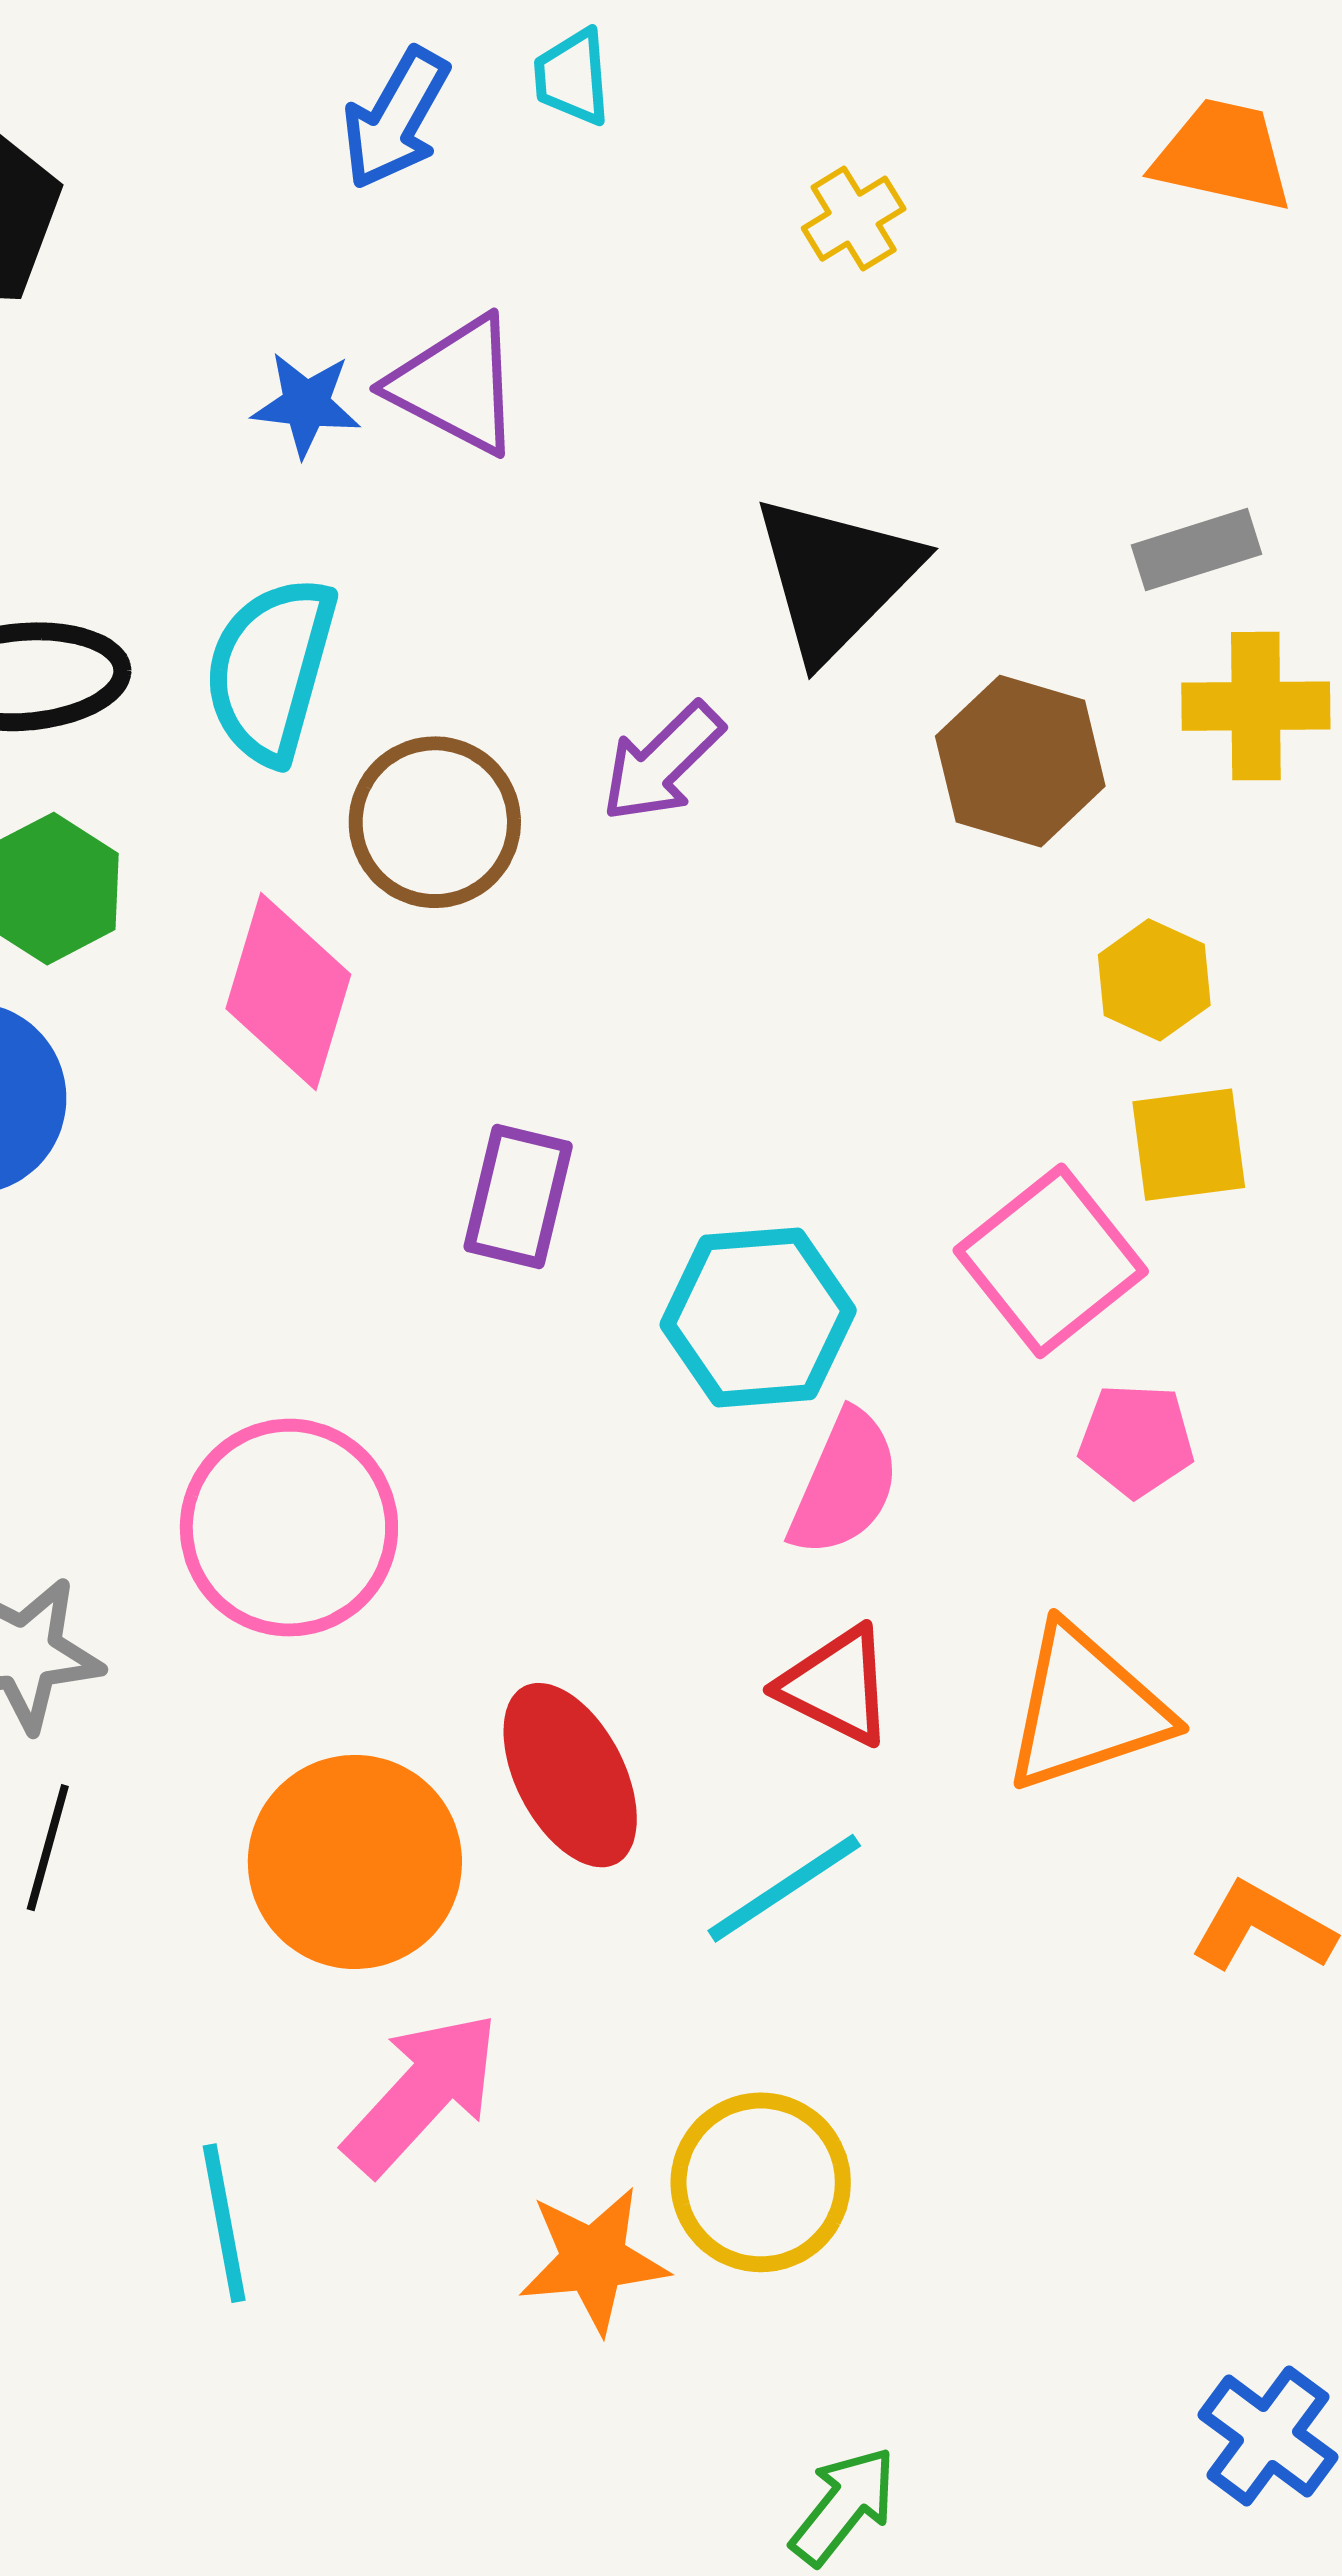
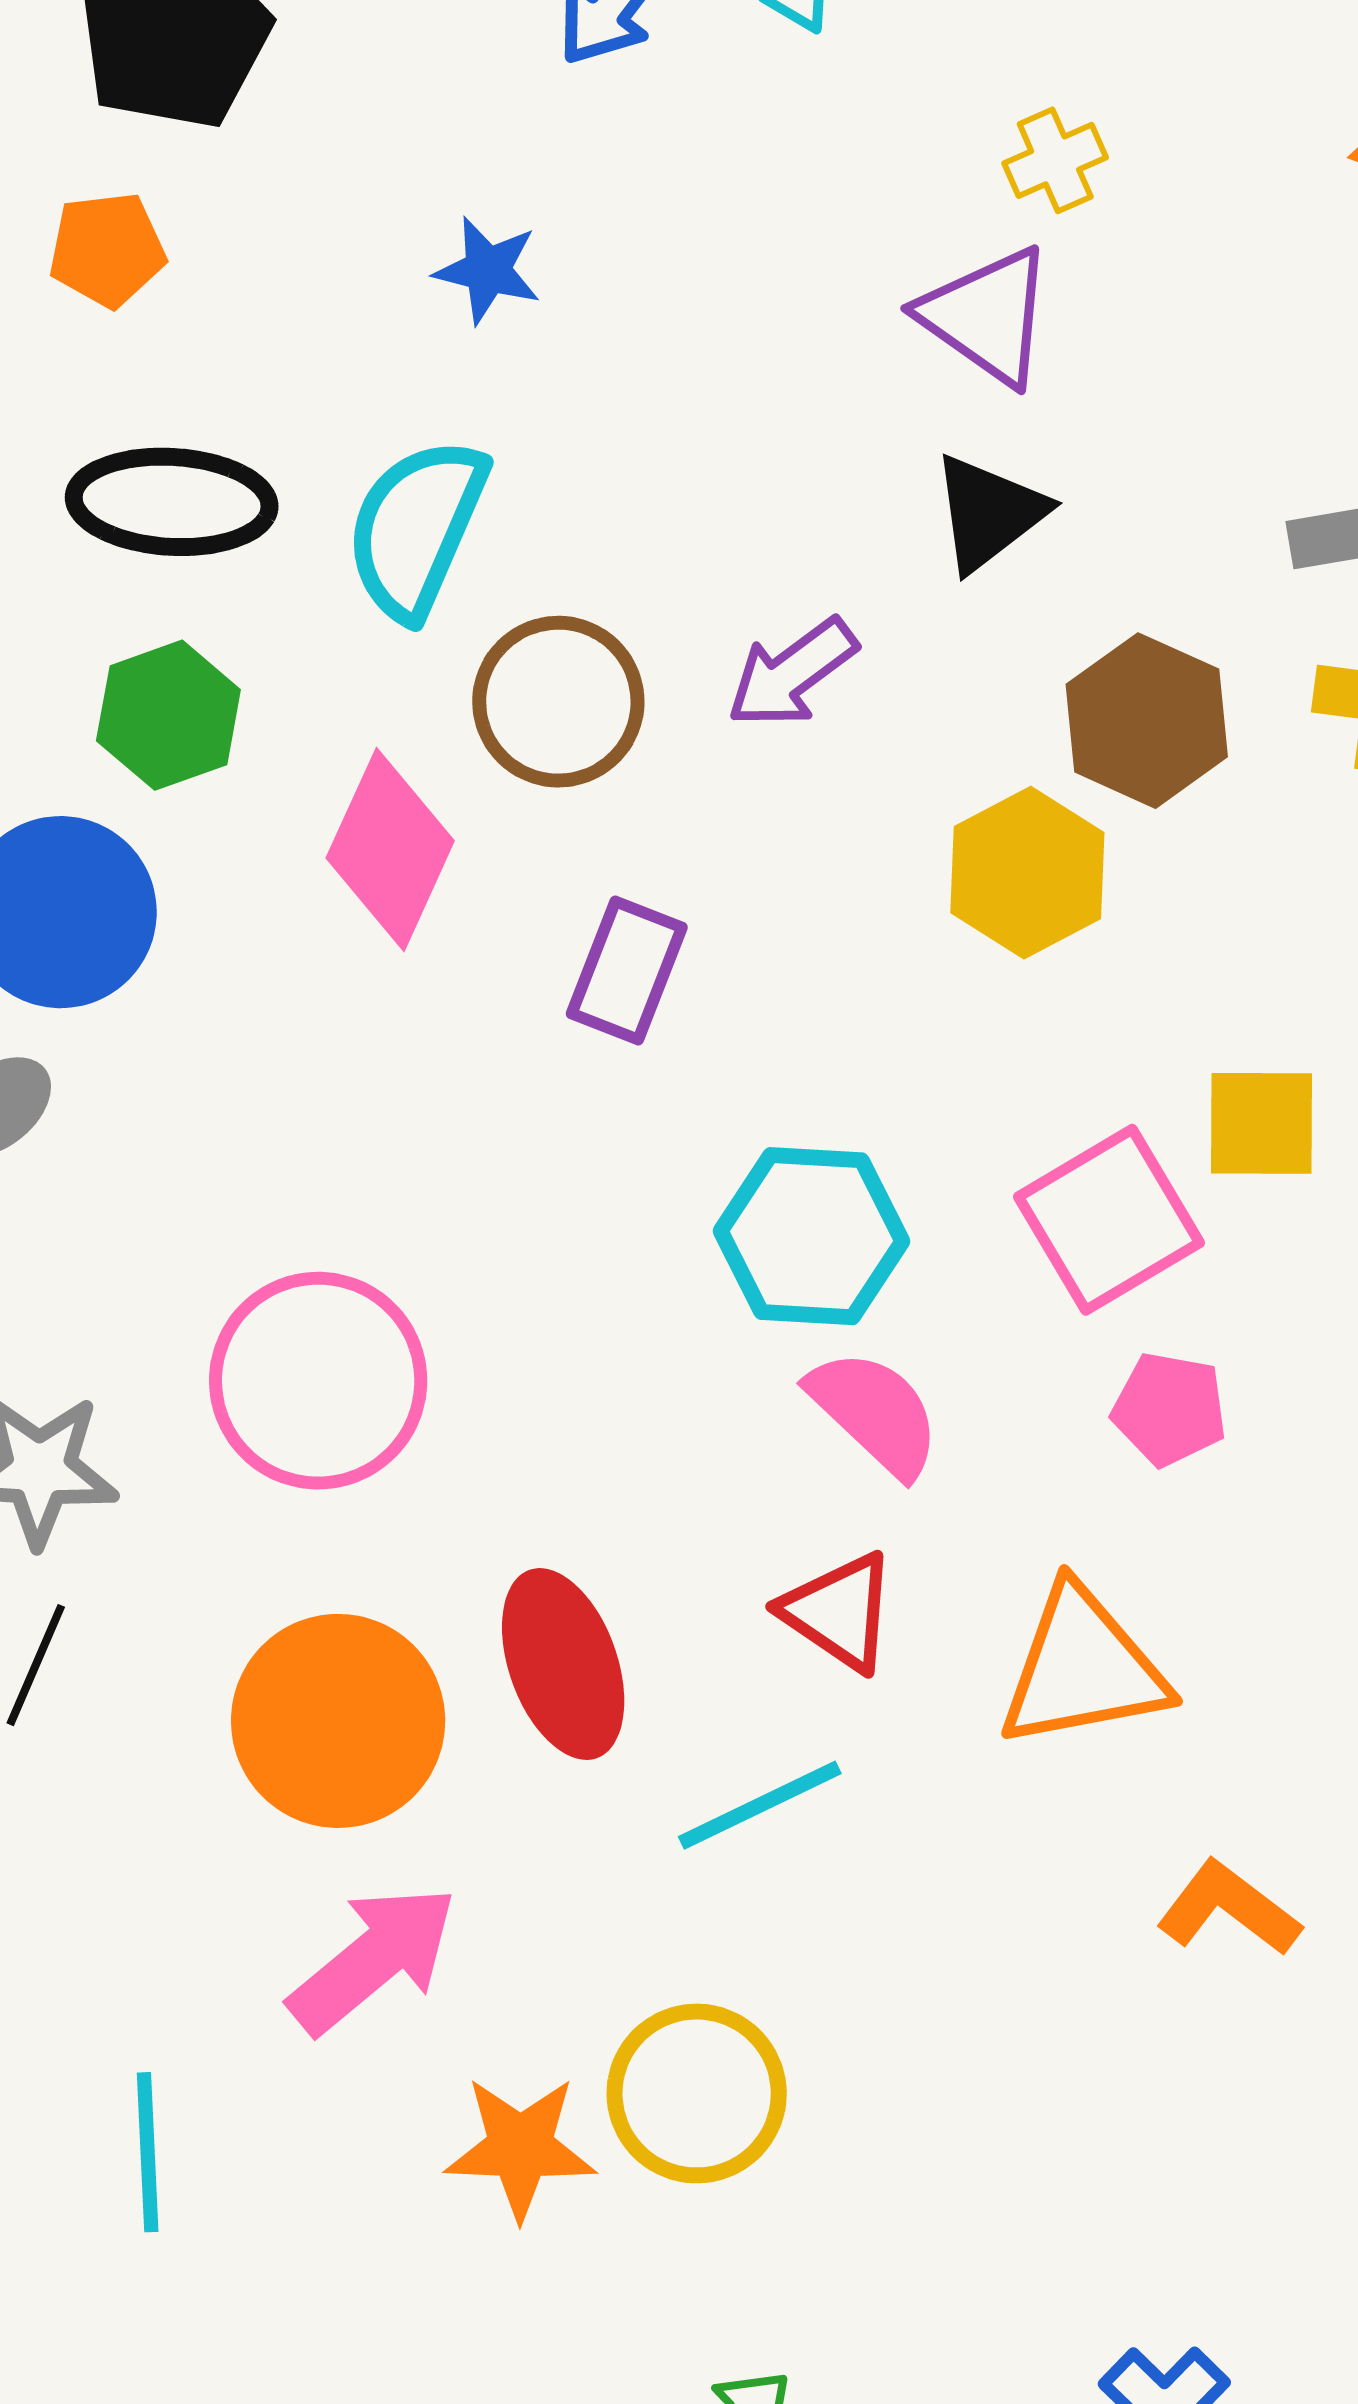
purple triangle: (456, 385) -> (987, 316), moved
black triangle: (836, 577) -> (989, 513), size x0.7
yellow hexagon: (1154, 980) -> (1027, 873), moved, size x1.4
purple rectangle: (518, 1197) -> (627, 971), moved
pink semicircle: (845, 1484) -> (875, 1413), turned -78
cyan line: (224, 2223) -> (148, 2152), moved

